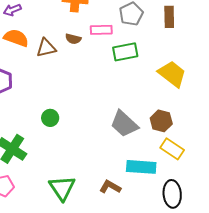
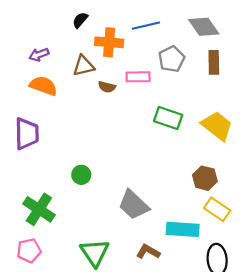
brown triangle: (46, 48) -> (84, 66), moved
green rectangle: (125, 52) -> (168, 118), moved, turned 30
gray trapezoid: (124, 124) -> (134, 205), moved

